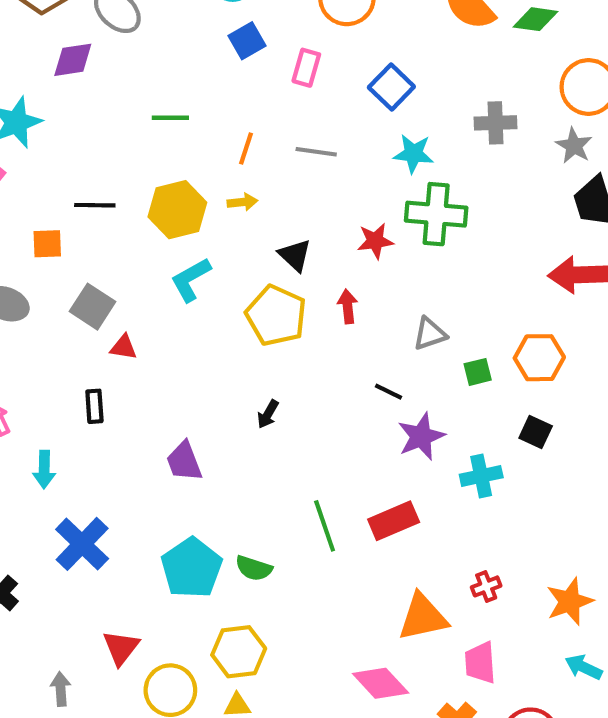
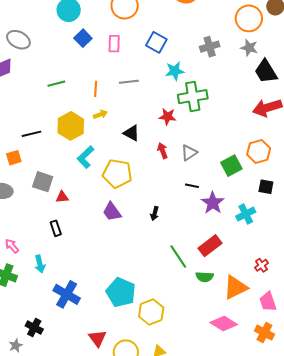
red star: (375, 241) -> (167, 117), turned 30
yellow pentagon: (276, 316) -> (117, 174), moved
gray triangle: (430, 334) -> (189, 153), moved
green square: (478, 372) -> (231, 166), size x1.5
black arrow: (268, 414) -> (155, 213), moved
purple trapezoid: (184, 461) -> (112, 212), moved
green semicircle: (254, 568) -> (205, 277), moved
yellow hexagon: (239, 652) -> (151, 312), moved

